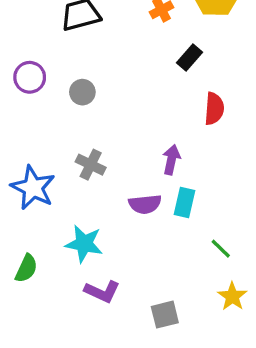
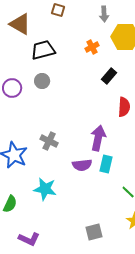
gray circle: (82, 92) -> (42, 81), moved
purple arrow: (171, 160) -> (98, 138), size x1.4
purple L-shape: (102, 292) -> (29, 239), moved

